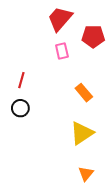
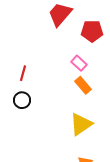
pink rectangle: (62, 51) -> (79, 63), moved, turned -35

